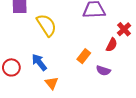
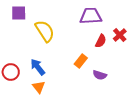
red semicircle: (112, 45) -> (101, 41), moved
orange triangle: (52, 83) -> (39, 87), moved

